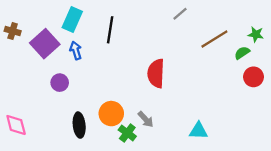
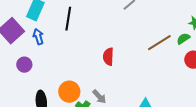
brown line: (214, 39) -> (159, 43), moved
red semicircle: (156, 73) -> (108, 57), size x0.7

